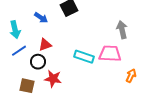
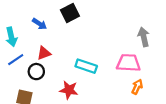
gray arrow: (122, 30) -> (144, 37), moved
pink trapezoid: (110, 54) -> (128, 63), moved
red star: (53, 79) -> (69, 90), moved

